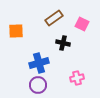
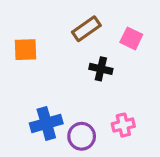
blue cross: (39, 63) -> (46, 123), moved
purple circle: (38, 85) -> (82, 136), moved

